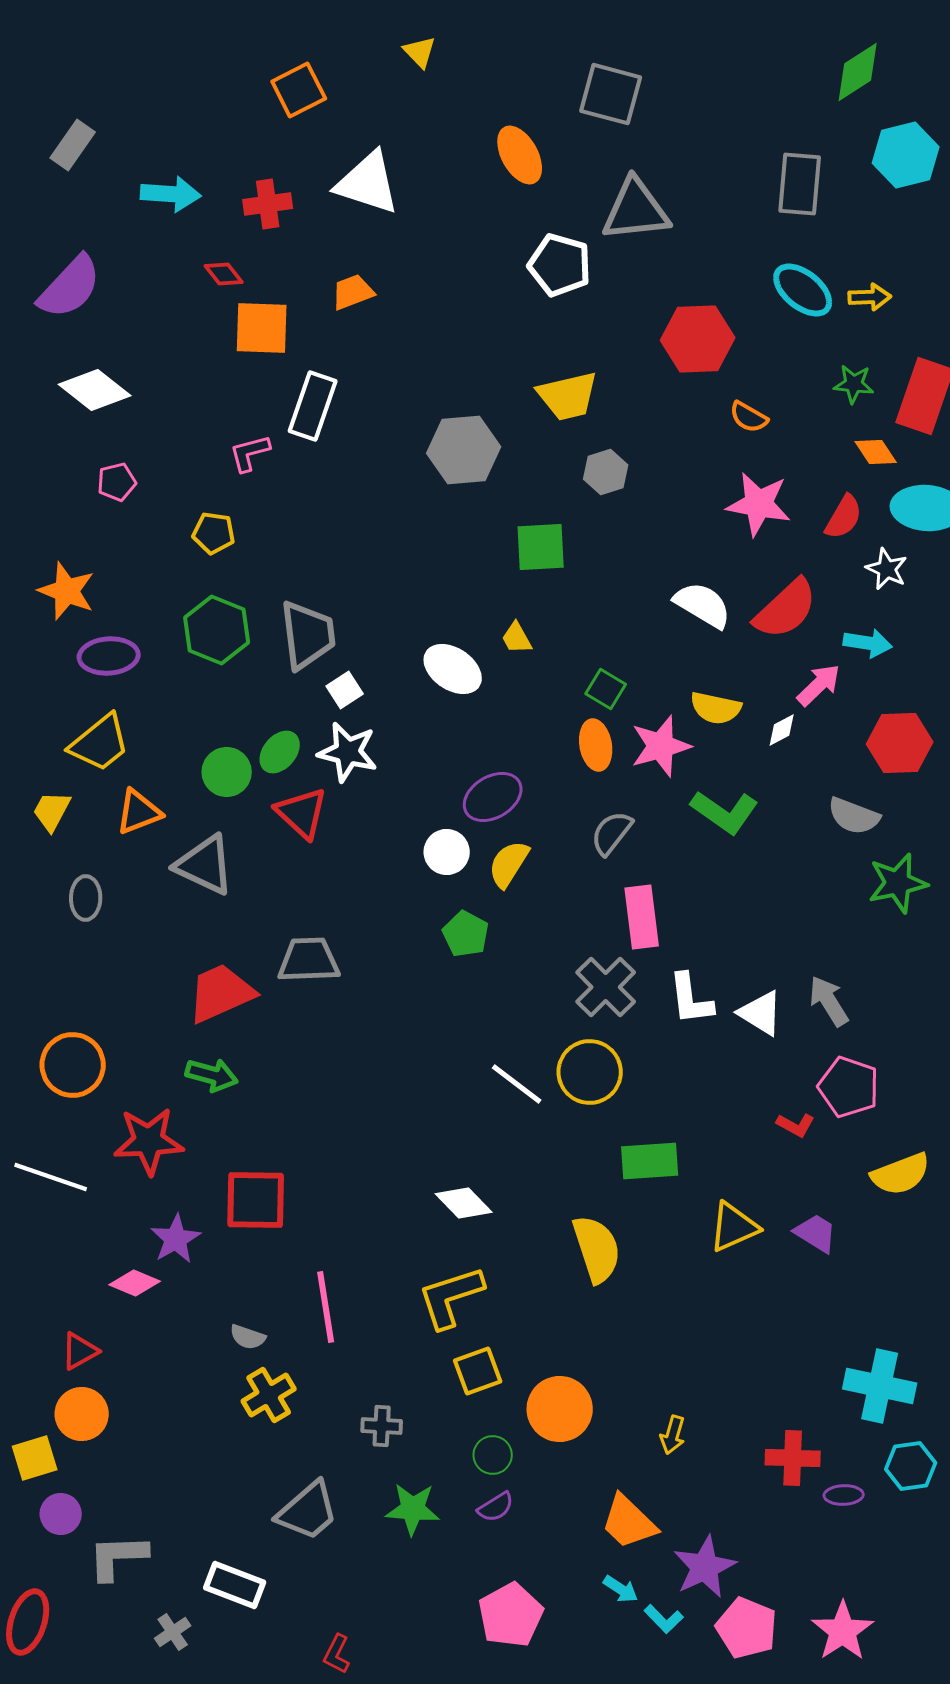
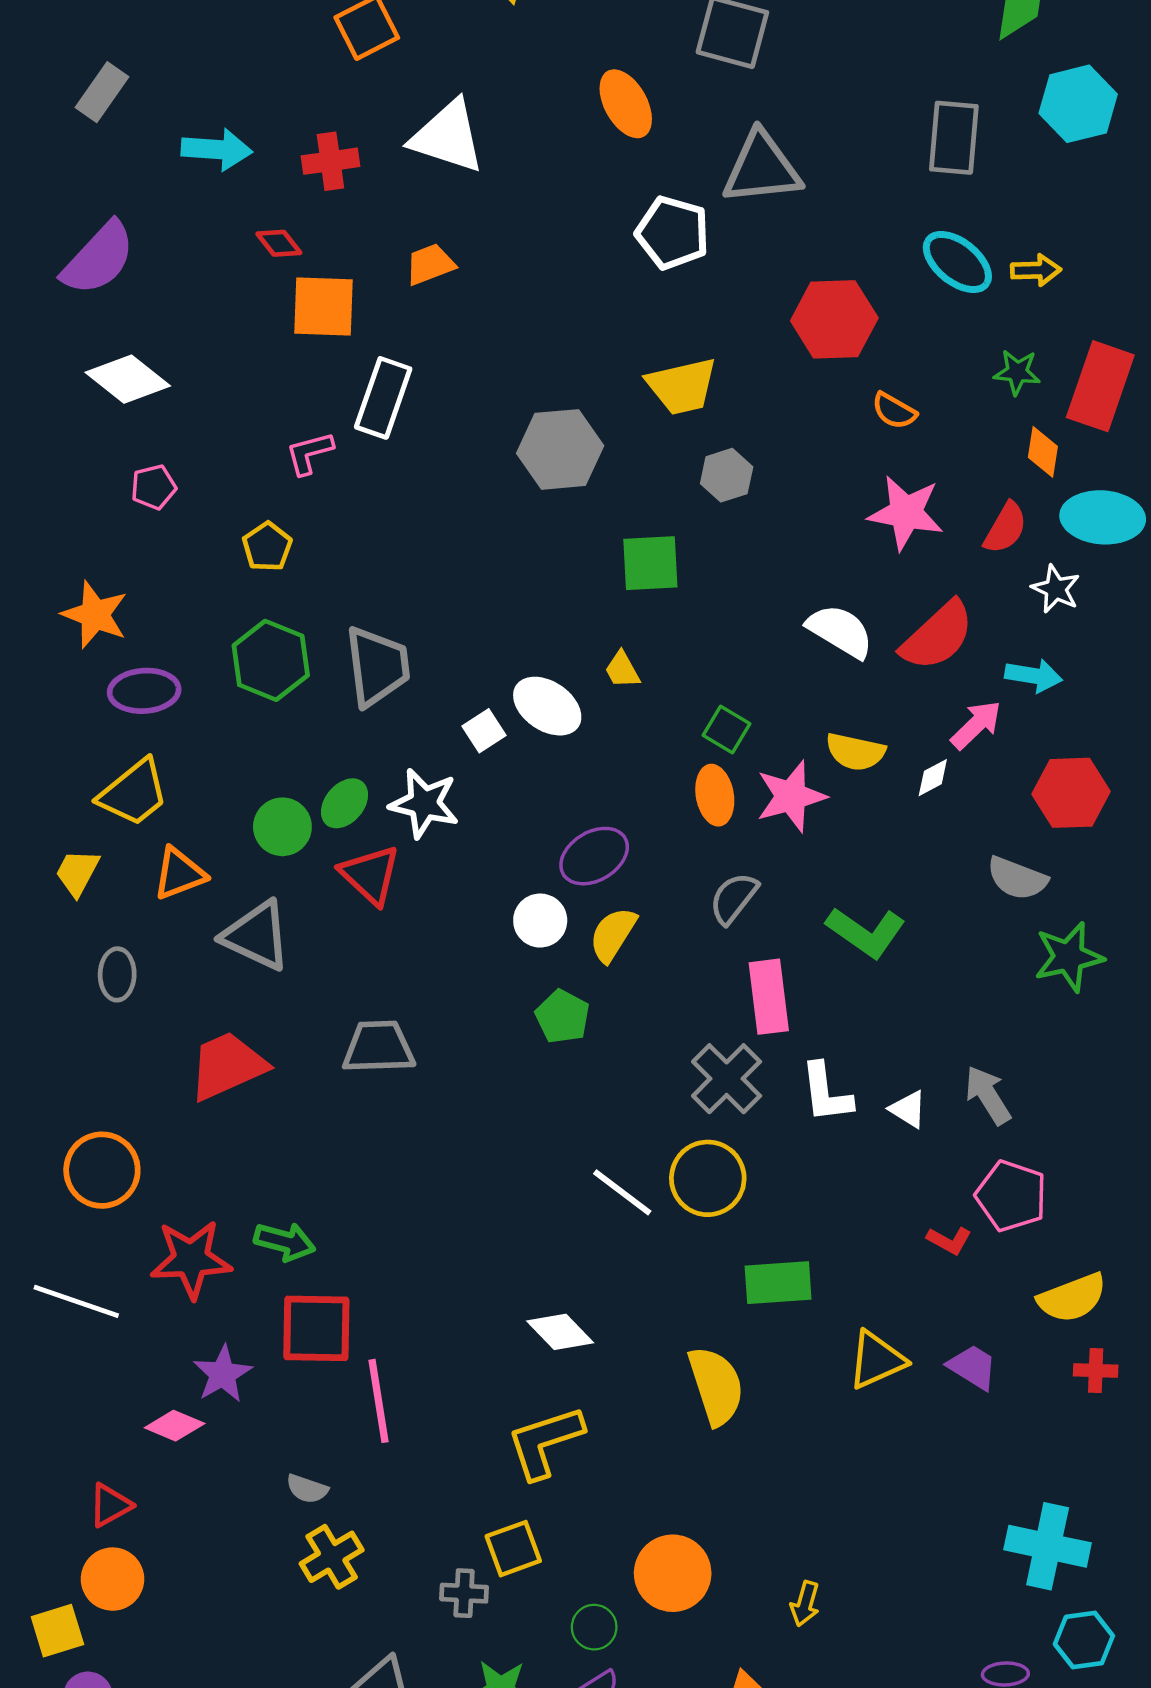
orange diamond: (876, 452) -> (1043, 452), turned 42
yellow pentagon: (214, 533) -> (267, 547), turned 30
white square: (345, 690) -> (484, 731), moved
green L-shape: (725, 812) -> (866, 932), moved
red trapezoid: (221, 993) -> (227, 1066), moved
white triangle: (761, 1013) -> (908, 1109), size x0.7
green arrow: (212, 1075) -> (285, 1242), moved
pink line: (326, 1307) -> (378, 1401), moved
yellow square: (478, 1371) -> (513, 1549), moved
red cross: (793, 1458) -> (1096, 1370), moved, size x0.7

